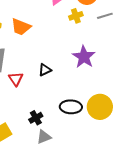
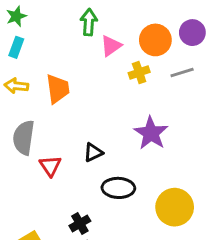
orange trapezoid: (21, 27) -> (58, 89), turned -120
black ellipse: (71, 107) -> (118, 188), moved

